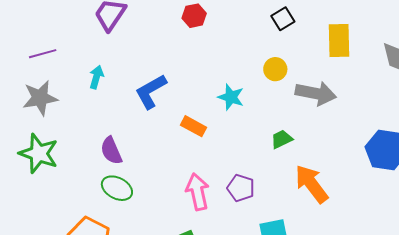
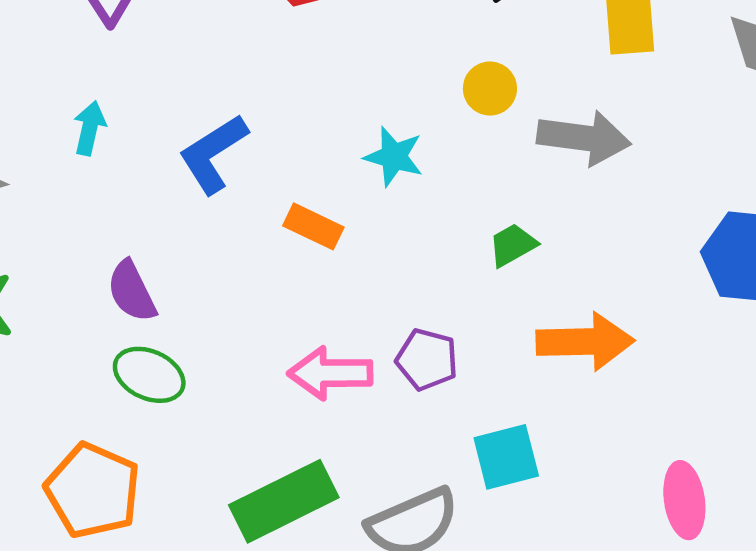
orange arrow: (311, 184) -> (585, 342), turned 129
pink arrow: (198, 192) -> (330, 373), turned -75

